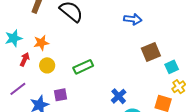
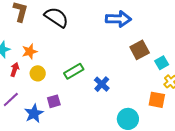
blue arrow: (133, 19) -> (118, 19), size x1.4
blue cross: (119, 96) -> (102, 84), moved

